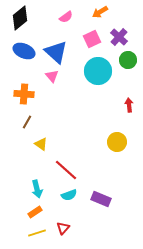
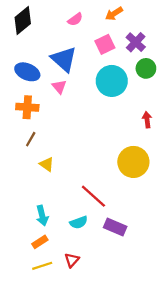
blue ellipse: (24, 51) -> (27, 72), moved
yellow circle: (117, 142) -> (133, 162), size x1.4
red line: (66, 170) -> (93, 196), moved

